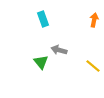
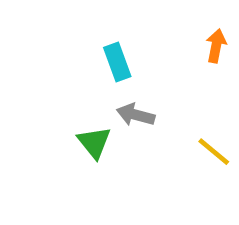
cyan rectangle: (43, 19) -> (117, 62), moved

